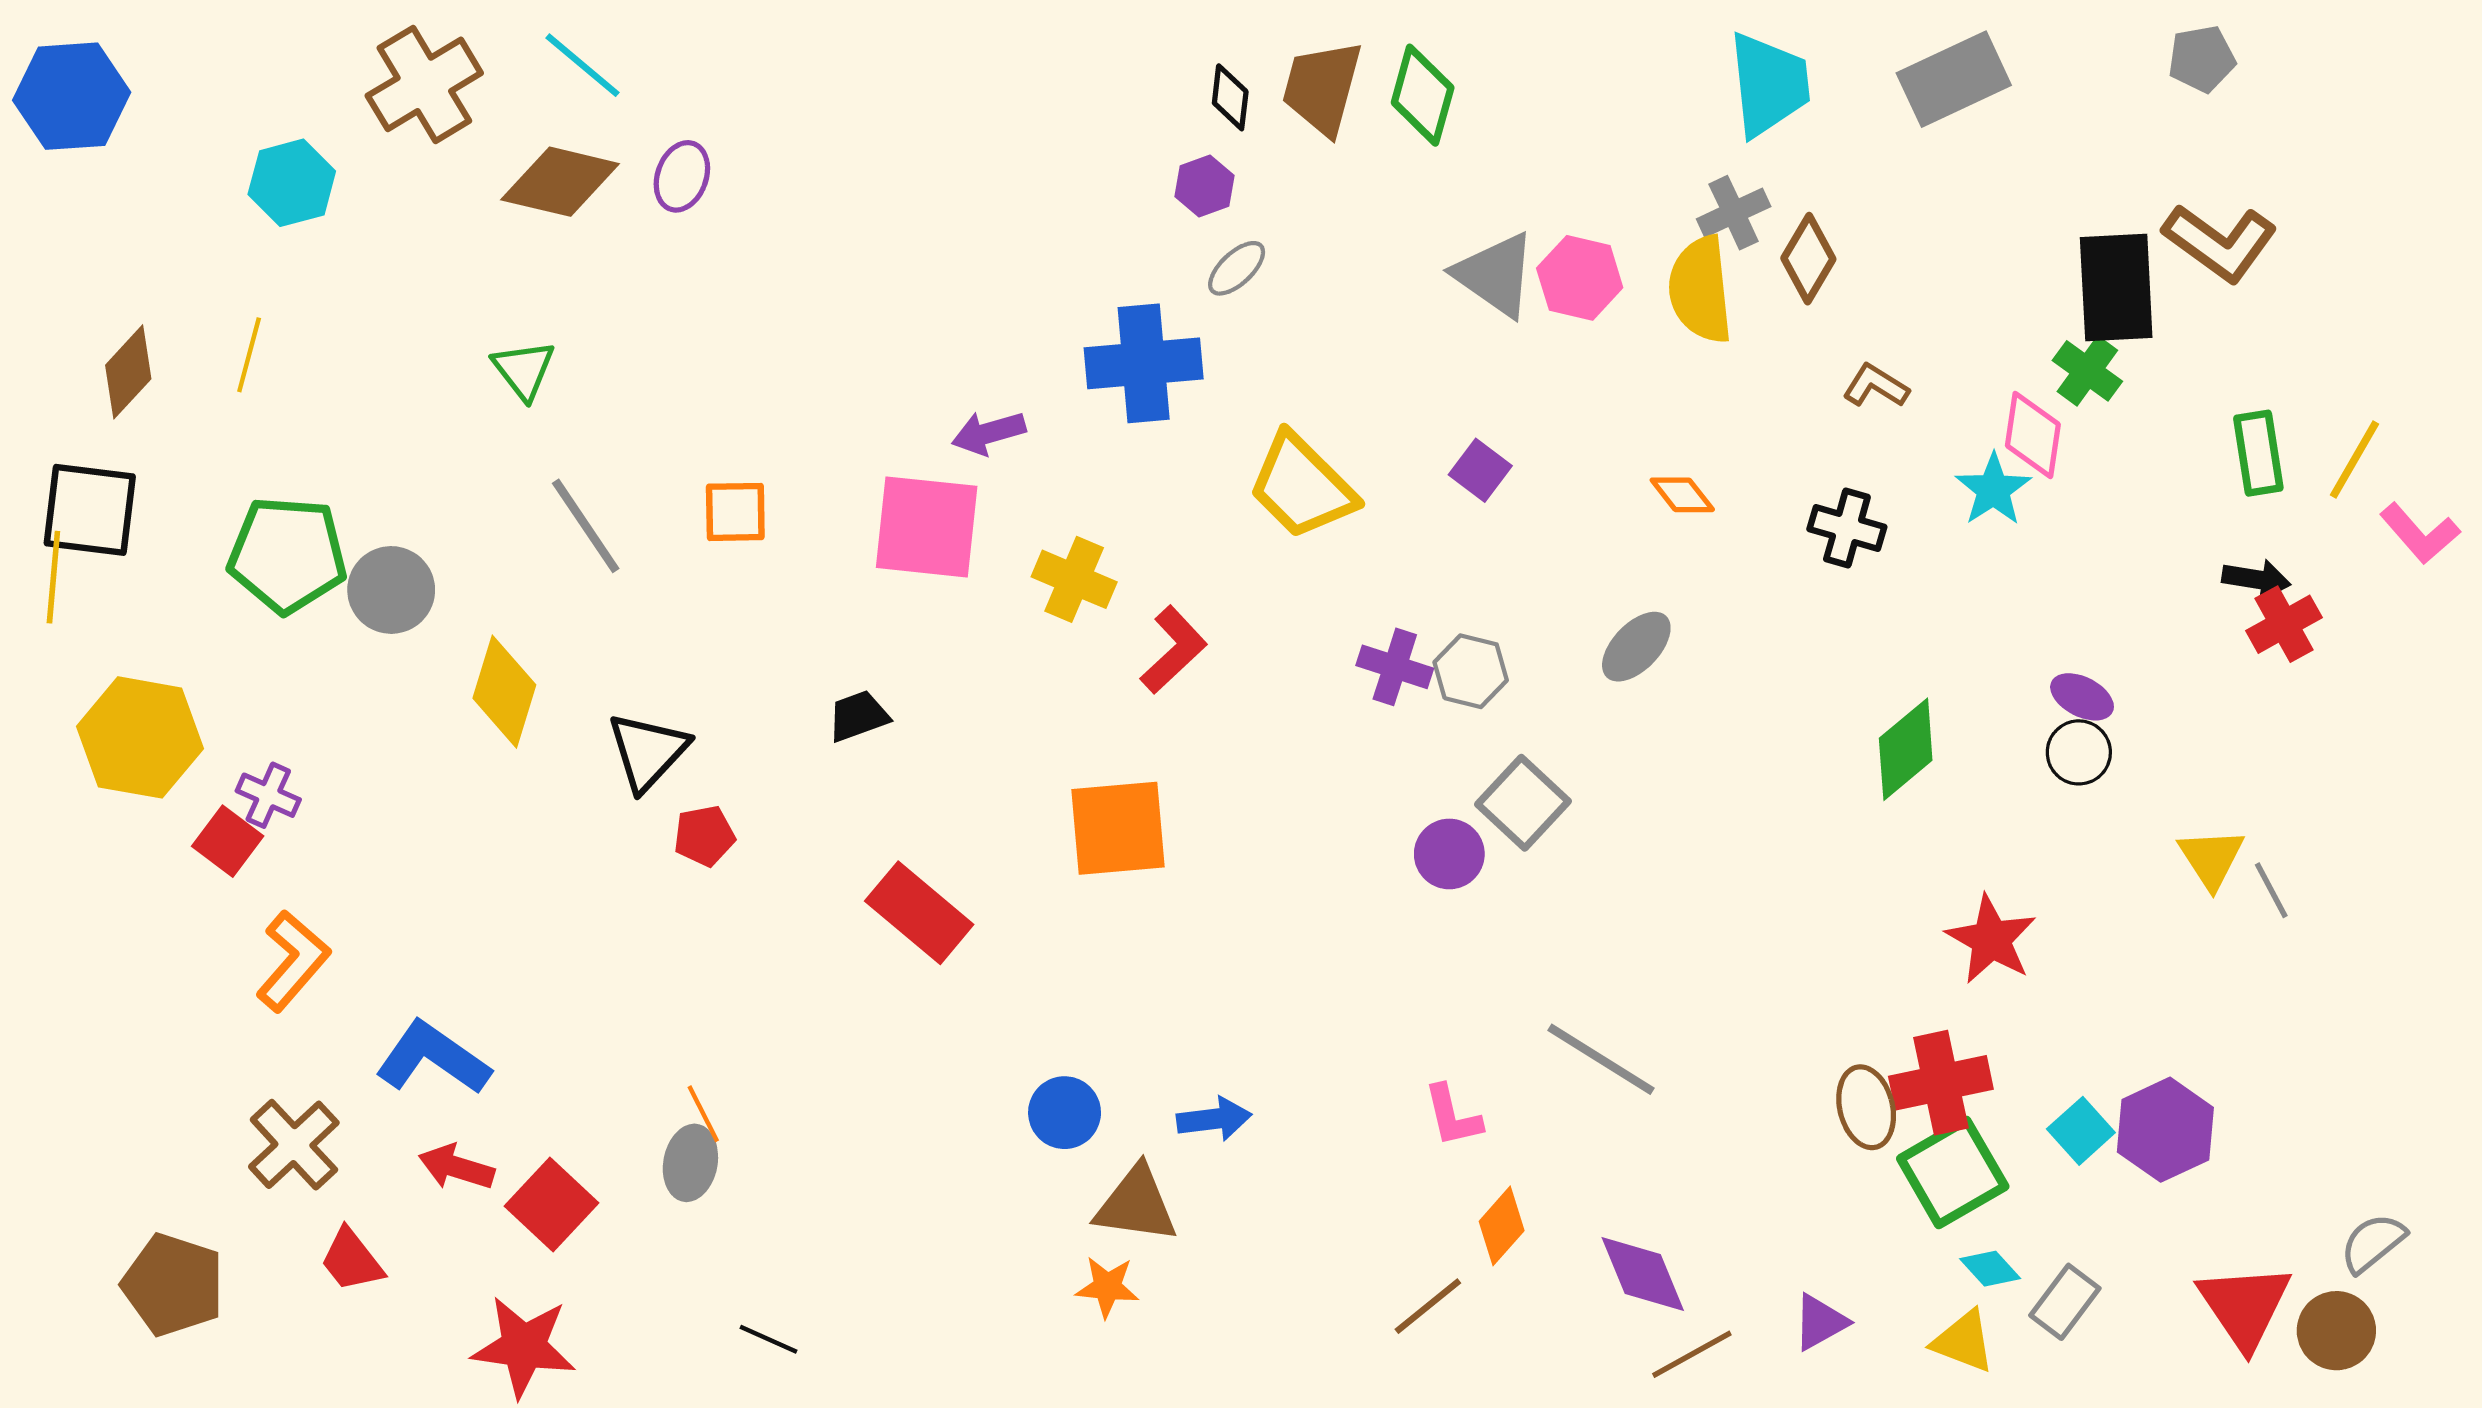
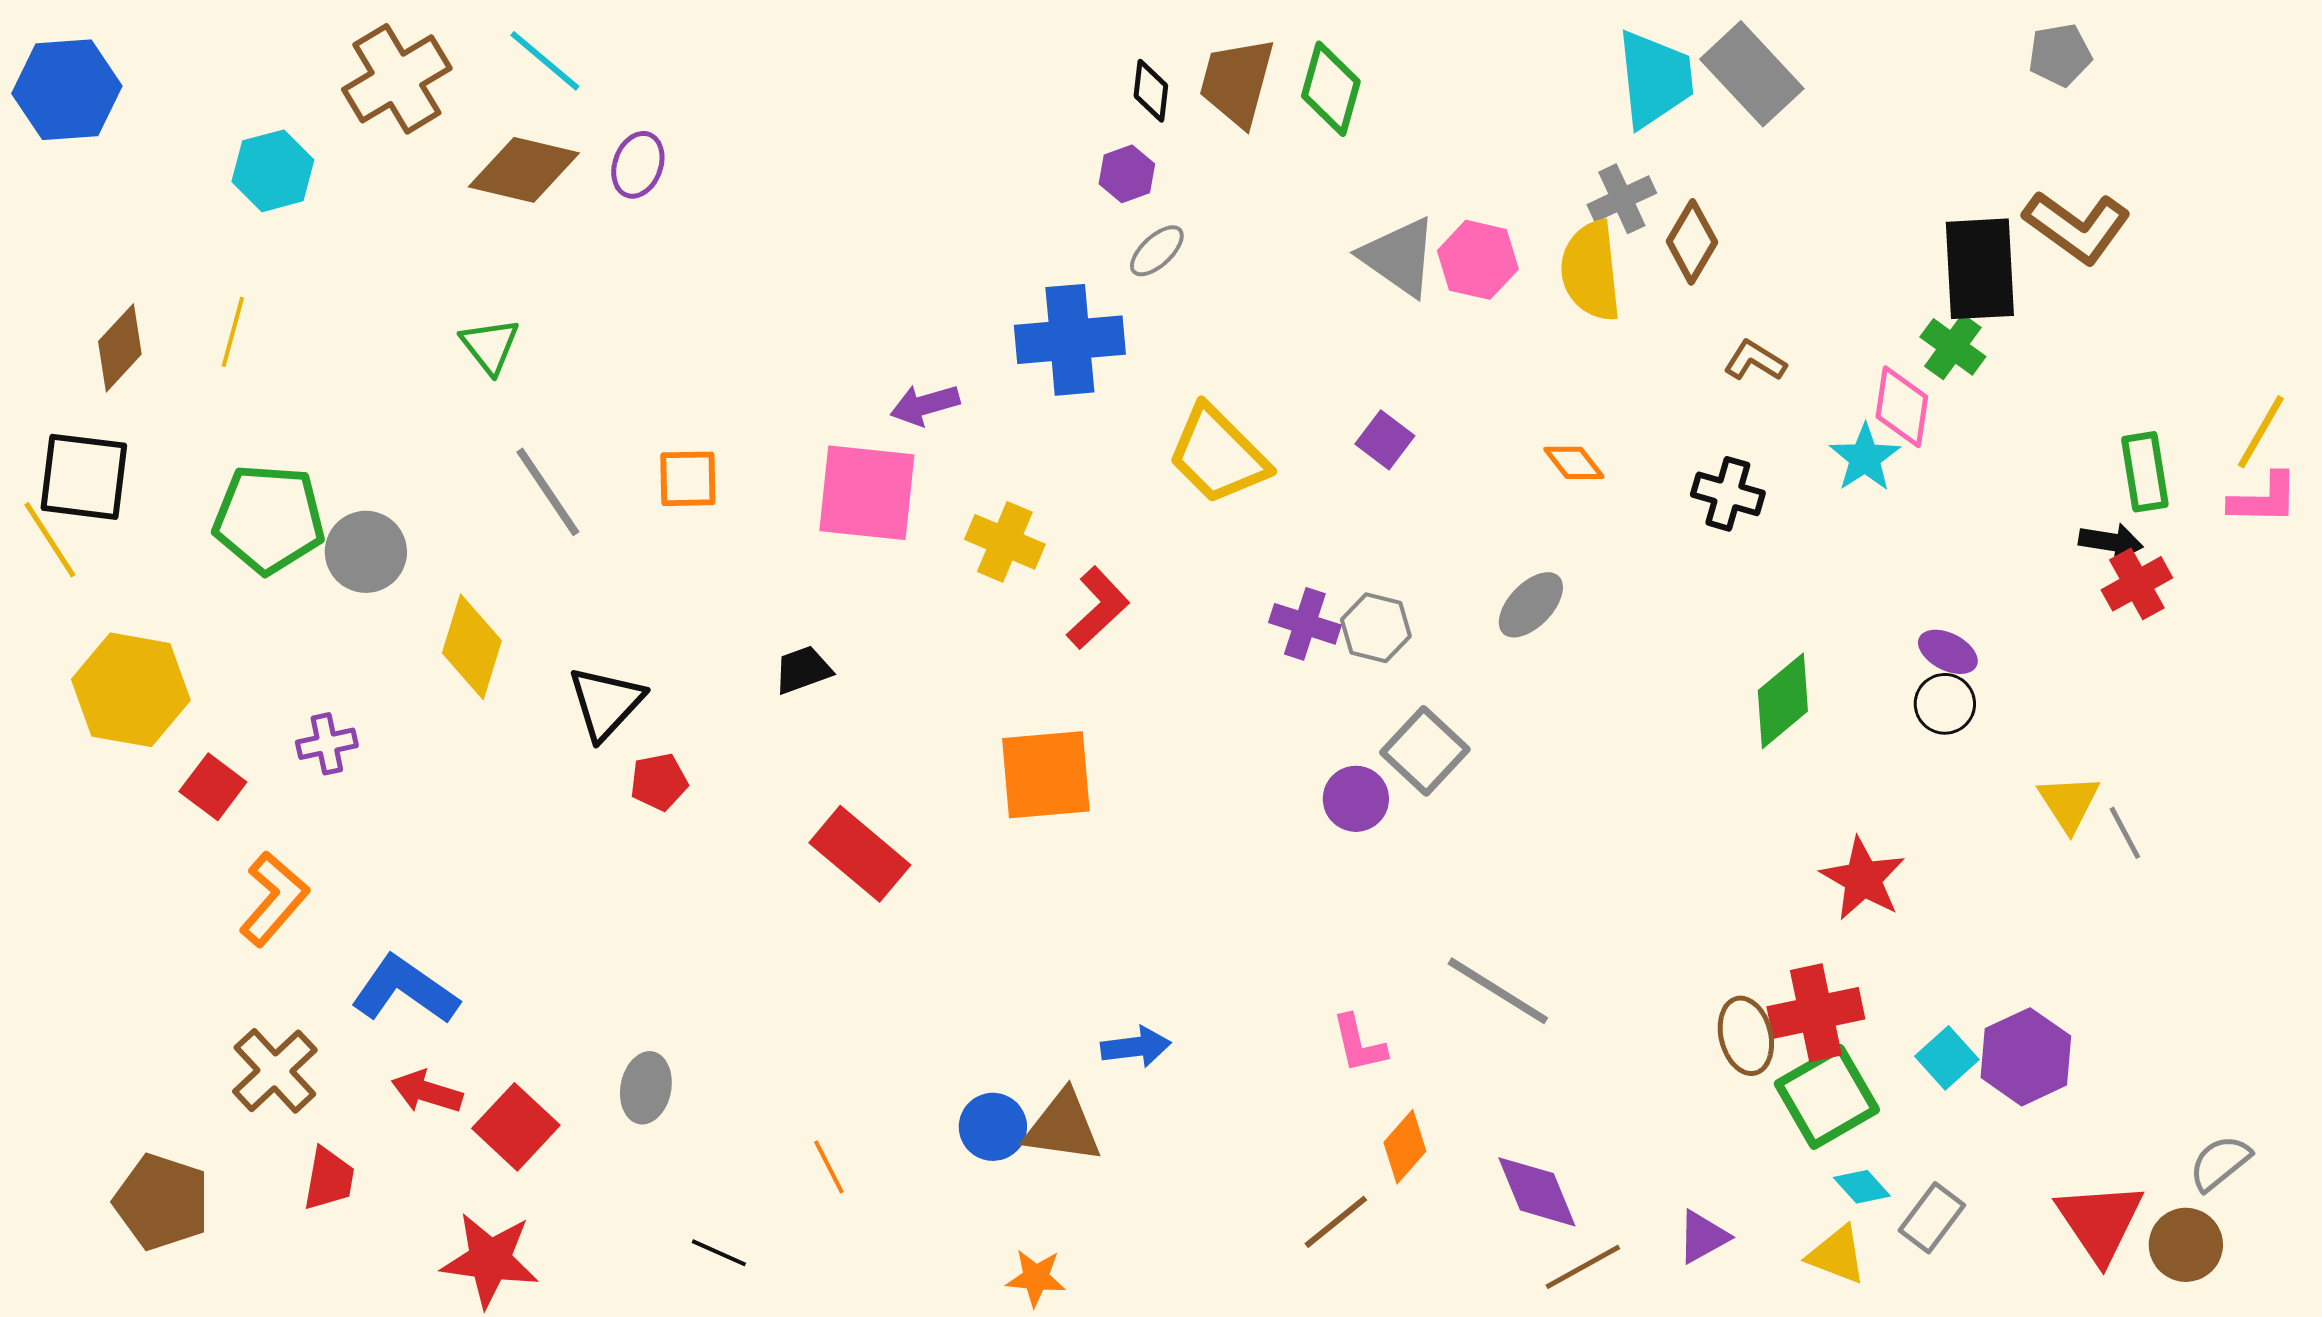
gray rectangle: (1954, 79) -> (1752, 74), moved, turned 72
green rectangle: (2258, 453) -> (2145, 472), moved
yellow line: (2355, 460) -> (2261, 432), moved
pink L-shape: (2420, 533) -> (2264, 499), turned -48
yellow line: (53, 577) -> (50, 540), turned -38
purple cross: (268, 795) -> (327, 744), moved, turned -36
blue circle: (1065, 1113) -> (993, 1127), moved
orange line: (703, 1114) -> (829, 1167), moved
red trapezoid: (352, 1260) -> (329, 1179), turned -132
orange star: (1107, 1287) -> (1036, 1278), moved

